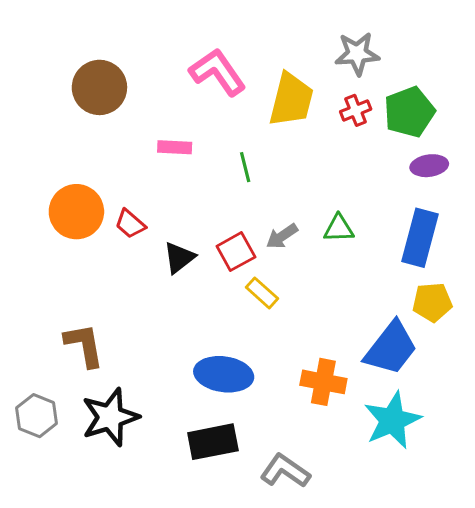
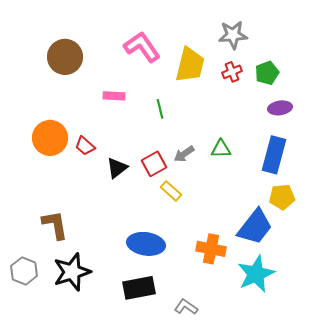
green pentagon: (409, 112) -> (267, 73), size x0.7
gray L-shape: (285, 471) -> (186, 307), size x0.7

